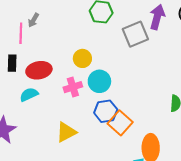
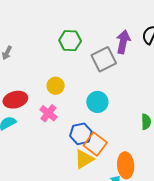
cyan circle: (99, 81) -> (97, 102), moved
pink cross: (73, 87) -> (48, 113), turned -30
yellow triangle: (66, 132) -> (84, 159), moved

